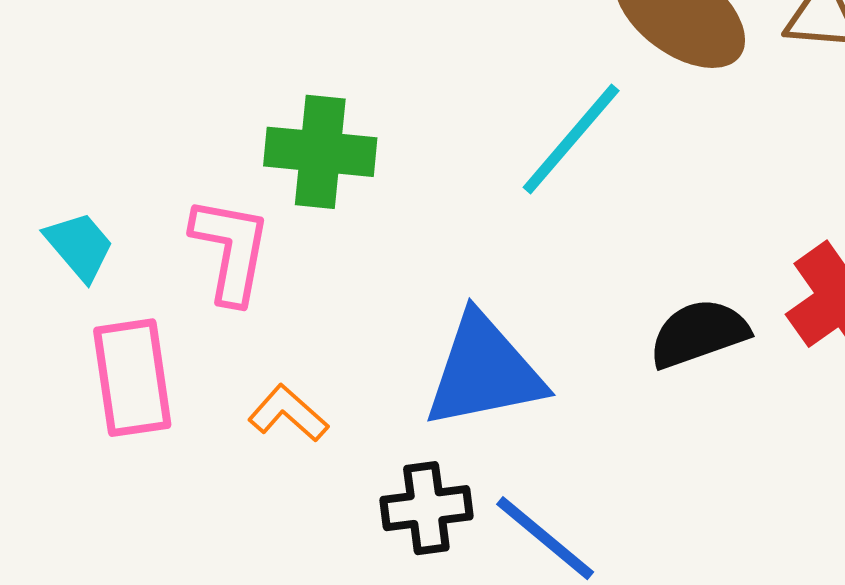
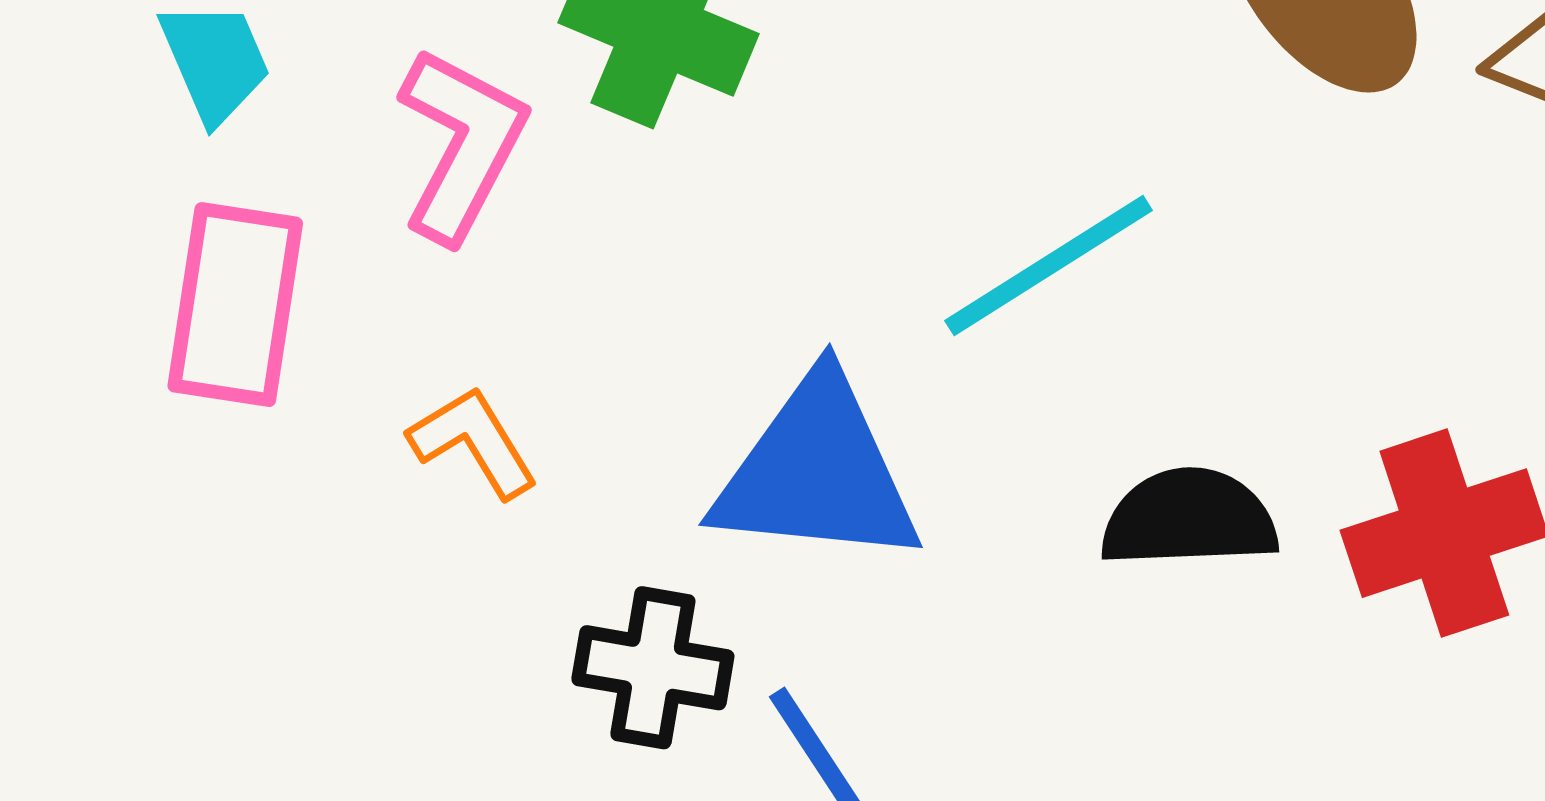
cyan line: (571, 139) -> (1049, 265), moved

